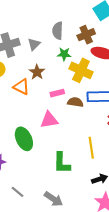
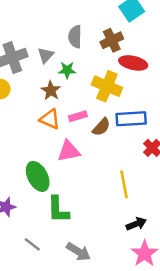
green star: (64, 54) -> (67, 70), moved
orange triangle: (21, 87) -> (50, 119), moved
brown semicircle: (75, 102) -> (101, 127), turned 126
green L-shape: (62, 163) -> (58, 210), moved

